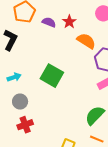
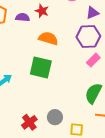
orange semicircle: (86, 41) -> (48, 38), moved
gray circle: (20, 102) -> (55, 117), moved

